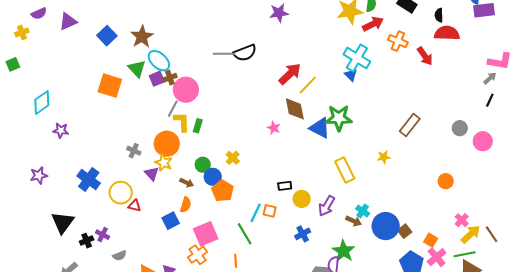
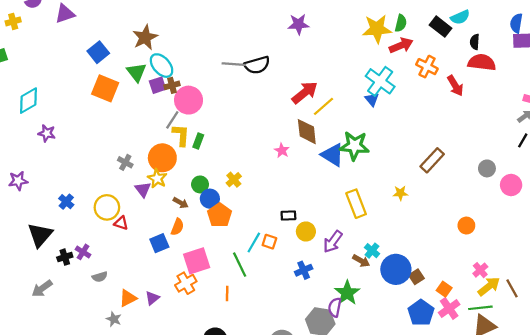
blue square: (107, 36) -> (98, 52), moved
blue cross: (89, 180) -> (66, 202), moved, size x0.6

